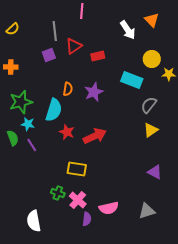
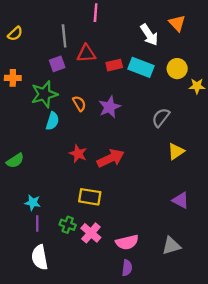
red triangle: (74, 46) -> (86, 53), turned 30
cyan rectangle: (132, 80) -> (141, 67), moved
orange semicircle: (68, 89) -> (79, 104), turned -40
green star: (21, 102) -> (44, 94), moved
gray semicircle: (149, 105) -> (161, 118), moved
cyan semicircle: (54, 110) -> (52, 121), moved, size x0.7
cyan star: (28, 124) -> (33, 203), moved
green semicircle: (13, 138) -> (15, 161), turned 77
purple line: (32, 145) -> (37, 224), moved, turned 32
purple semicircle: (87, 219) -> (127, 268), moved

